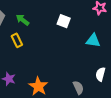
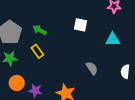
gray semicircle: (78, 88) -> (92, 68), moved

